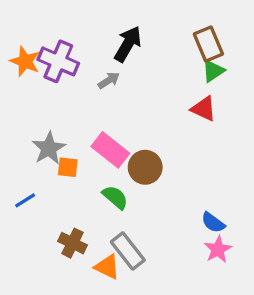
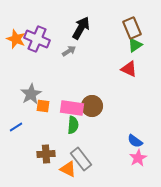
pink rectangle: (110, 150) -> (72, 108), moved, turned -30
green semicircle: (115, 197) -> (73, 125), turned 54
brown cross: (72, 243) -> (46, 154), turned -30

